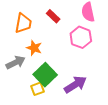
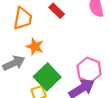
pink hexagon: (81, 37) -> (89, 70), moved

